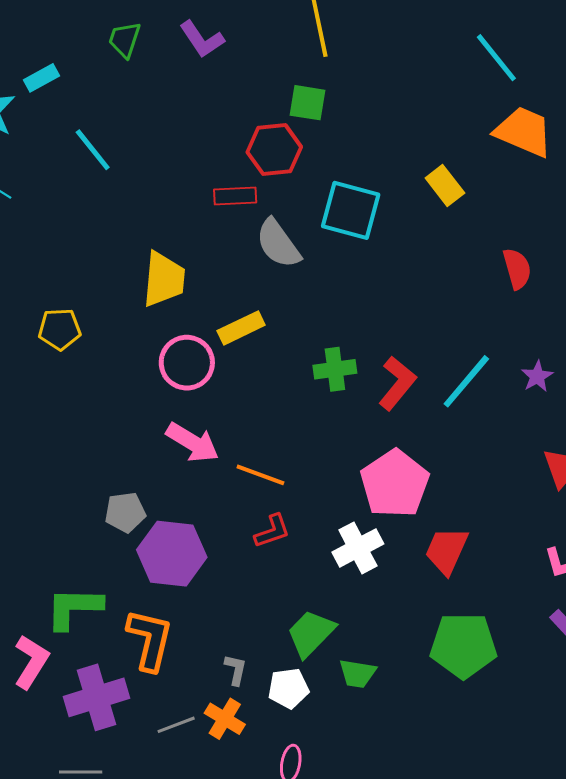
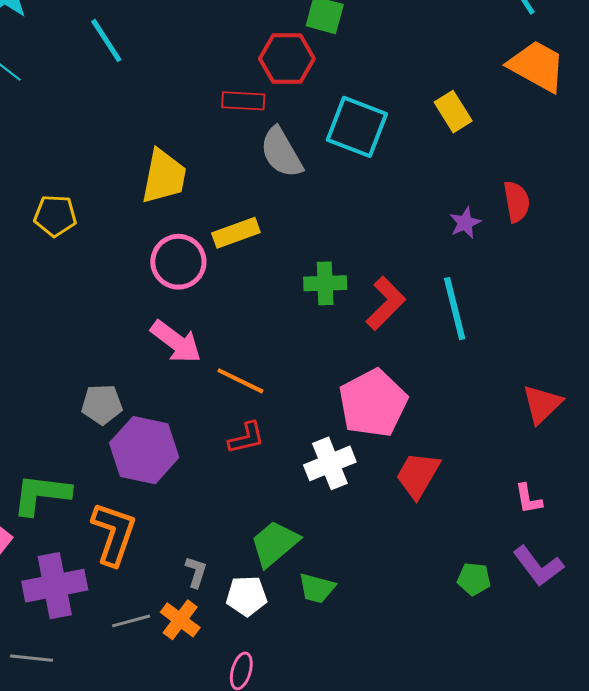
purple star: (537, 376) -> (465, 223), moved
cyan line: (466, 381) -> (455, 309), turned -60
green pentagon: (463, 645) -> (474, 579), moved, size x0.5

